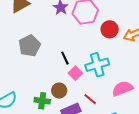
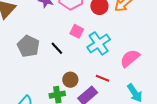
black line: (65, 58) -> (57, 48), moved
pink square: (75, 73) -> (77, 31), moved

